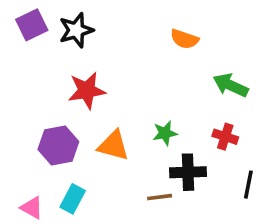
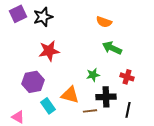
green arrow: (231, 85) -> (112, 48), moved
orange triangle: (113, 146) -> (70, 95), moved
black line: (248, 185) -> (128, 110), moved
cyan rectangle: (73, 199) -> (48, 106), moved, turned -63

